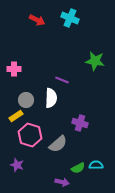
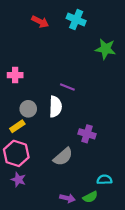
green star: (95, 61) -> (106, 49), moved
pink hexagon: (30, 135) -> (16, 153), moved
green semicircle: (78, 168) -> (90, 197), moved

